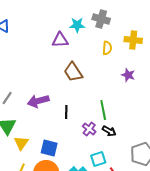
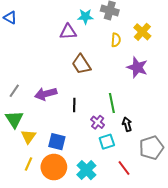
yellow cross: (133, 40) -> (142, 32), turned 36
purple star: (128, 75) -> (137, 67), size x1.5
black arrow: (109, 131) -> (127, 124), moved, turned -136
cyan square: (98, 159) -> (107, 142), moved

